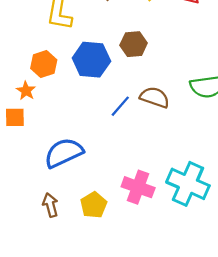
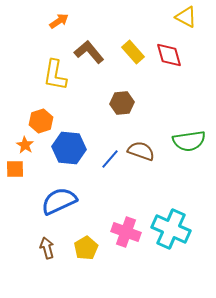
blue hexagon: (91, 60) -> (69, 148), moved

